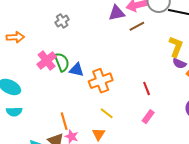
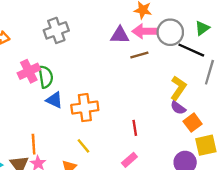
gray cross: (62, 21) -> (56, 30), size x1.5
blue triangle: (77, 70) -> (54, 100), moved

